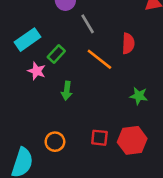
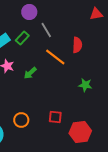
green rectangle: (56, 54) -> (22, 38), moved
green arrow: (67, 91) -> (30, 73), moved, turned 40
red hexagon: (132, 140) -> (80, 132), moved

